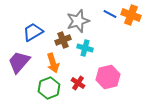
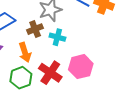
red cross: (78, 83) -> (50, 73), size x1.6

